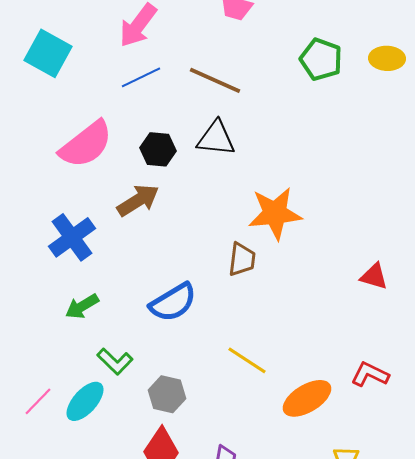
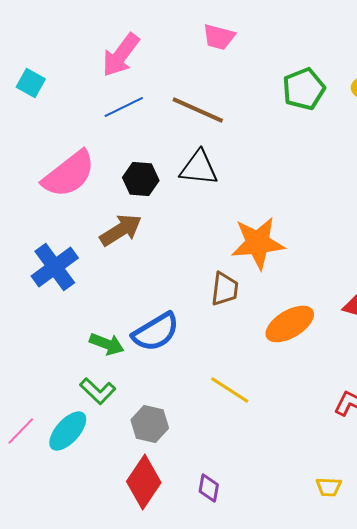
cyan square: (48, 53) -> (31, 83), size x0.6
green pentagon: (321, 59) -> (304, 89), turned 30
green arrow: (82, 306) -> (107, 344), moved, turned -128
orange ellipse: (307, 398) -> (290, 324), moved

